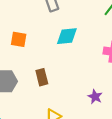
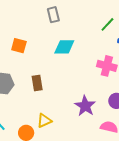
purple star: (95, 97) -> (85, 106), size x1.5

